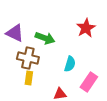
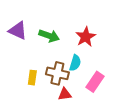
red star: (86, 28) -> (86, 37), moved
brown cross: (28, 58) -> (57, 73), moved

